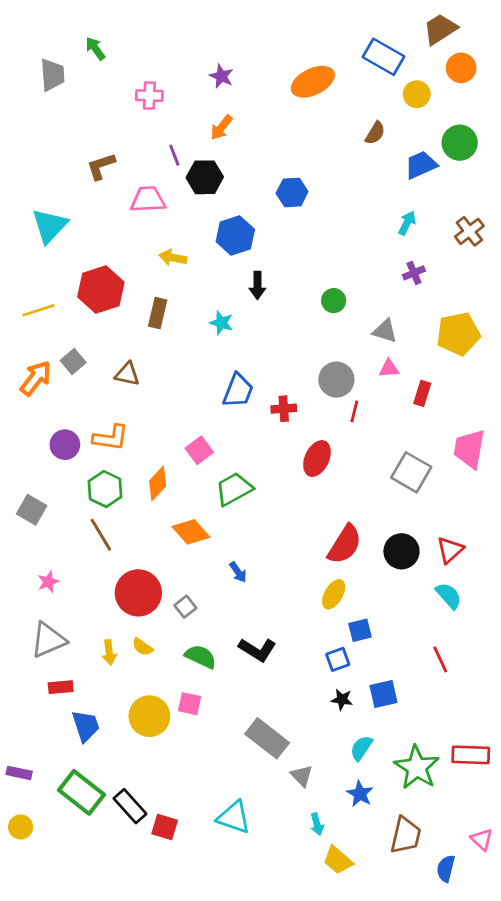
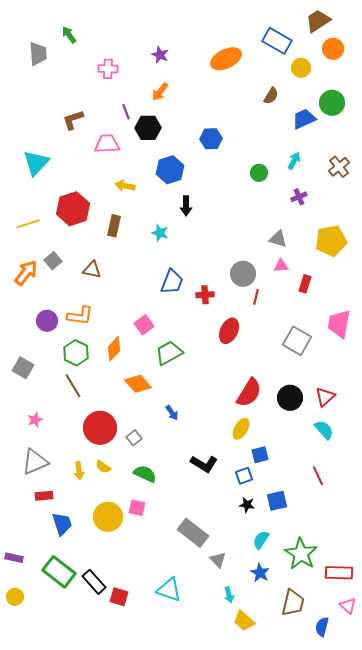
green circle: (334, 301) -> (259, 173), moved
black L-shape: (257, 650) -> (204, 464), moved
red rectangle: (471, 755) -> (339, 573), moved

